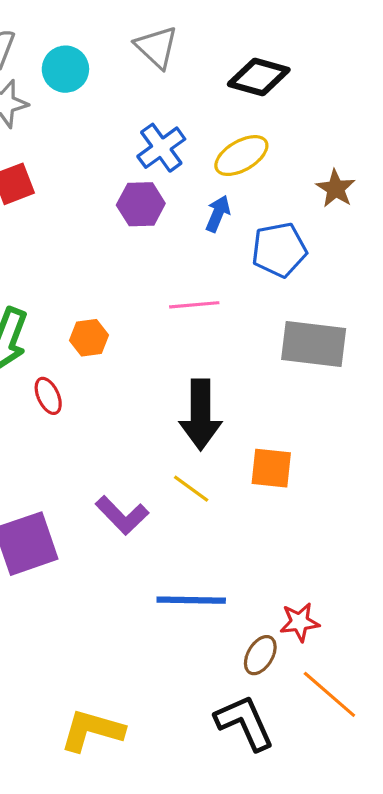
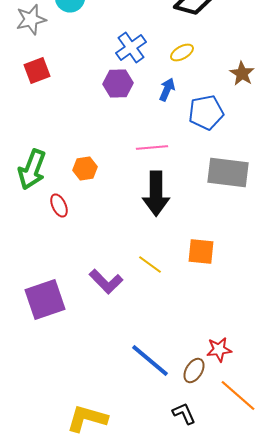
yellow ellipse: (241, 156) -> (182, 52), size x0.7
black arrow: (201, 415) -> (156, 194), moved
blue line: (191, 600) -> (150, 360), moved, turned 39
black L-shape: (245, 723) -> (184, 414), size x0.6

